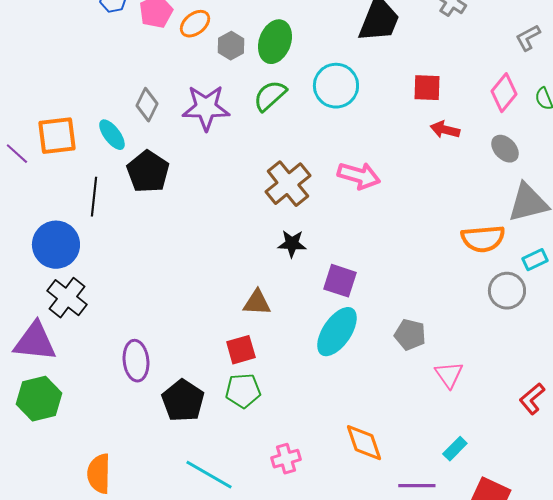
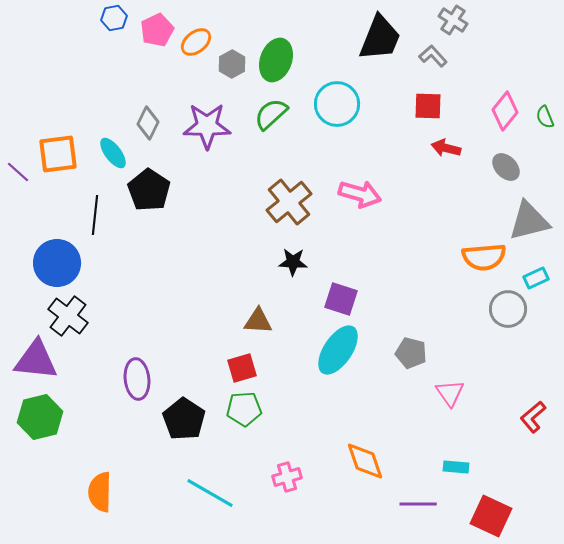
gray L-shape: (528, 38) -> (433, 56), moved, turned 76
cyan rectangle: (455, 449) -> (456, 467), turned 50

